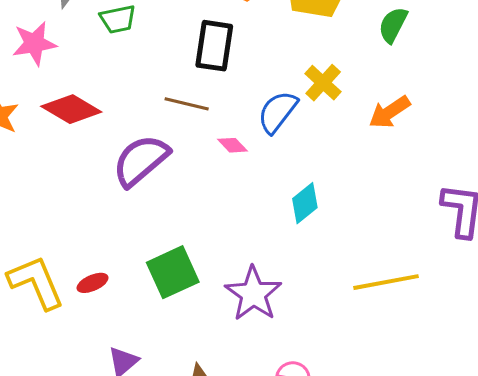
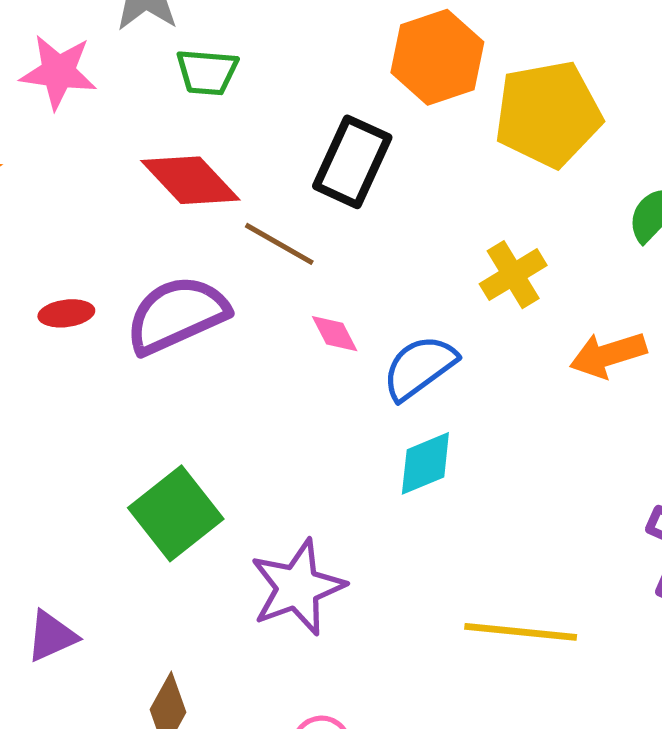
red diamond: (71, 109) -> (190, 180), moved
blue semicircle: (278, 112) -> (419, 367), moved
green square: (173, 272) -> (176, 513), turned -30
red ellipse: (93, 283) -> (66, 313), moved

